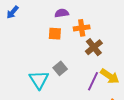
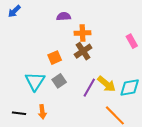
orange square: (55, 34) -> (55, 58), moved, turned -32
brown cross: (94, 47) -> (83, 51), moved
gray square: (60, 68) -> (59, 81), moved

